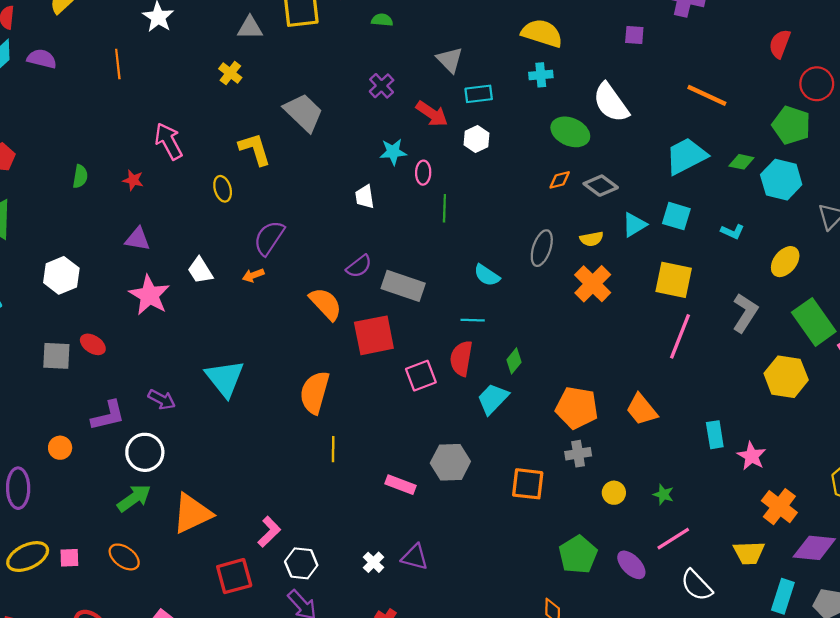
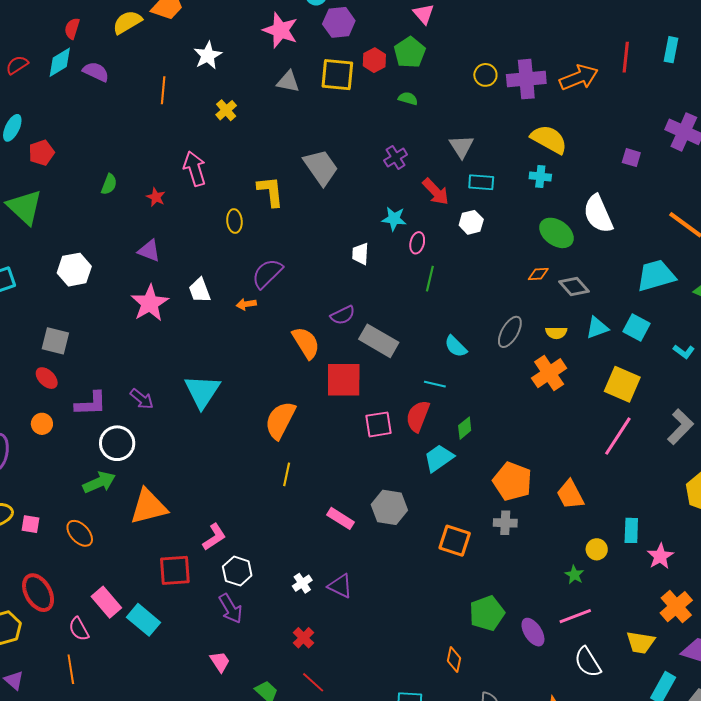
yellow cross: (230, 73) -> (226, 110), moved
red ellipse: (93, 344) -> (47, 378), moved
yellow circle: (614, 493) -> (597, 549), moved

